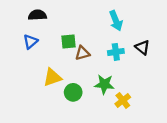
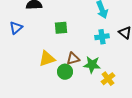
blue triangle: (30, 42) -> (16, 28), moved
brown triangle: (82, 53) -> (73, 59), moved

